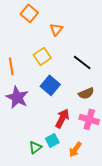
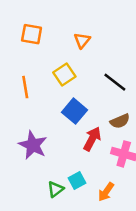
orange square: (29, 13) -> (32, 34), moved, turned -30
purple star: (17, 97) -> (33, 145), moved
red arrow: (62, 118) -> (92, 139), moved

